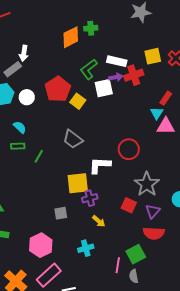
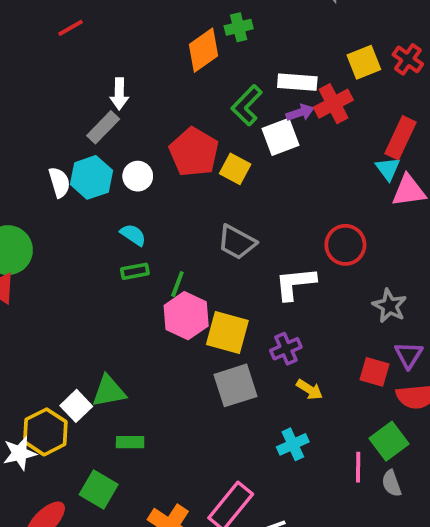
red rectangle: (166, 98) -> (401, 138), size x1.5
yellow square: (78, 183) -> (227, 333), moved, turned 30
gray star: (147, 184) -> (390, 306), size x0.7
red square: (129, 205) -> (375, 372), moved
gray square: (61, 213) -> (235, 385), size x1.6
pink hexagon: (41, 245) -> (186, 316), moved

